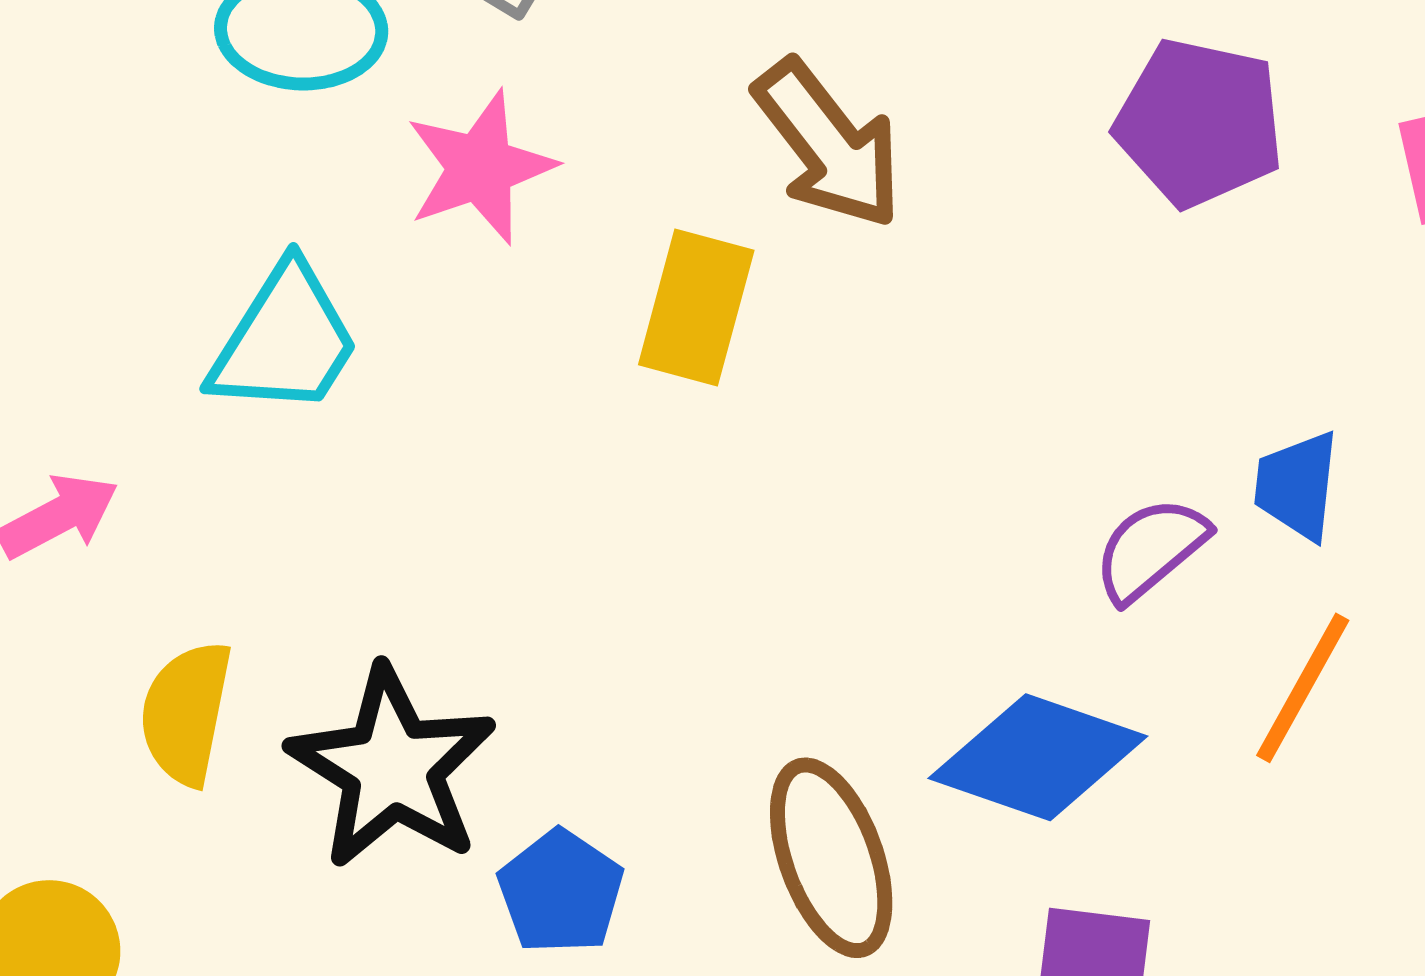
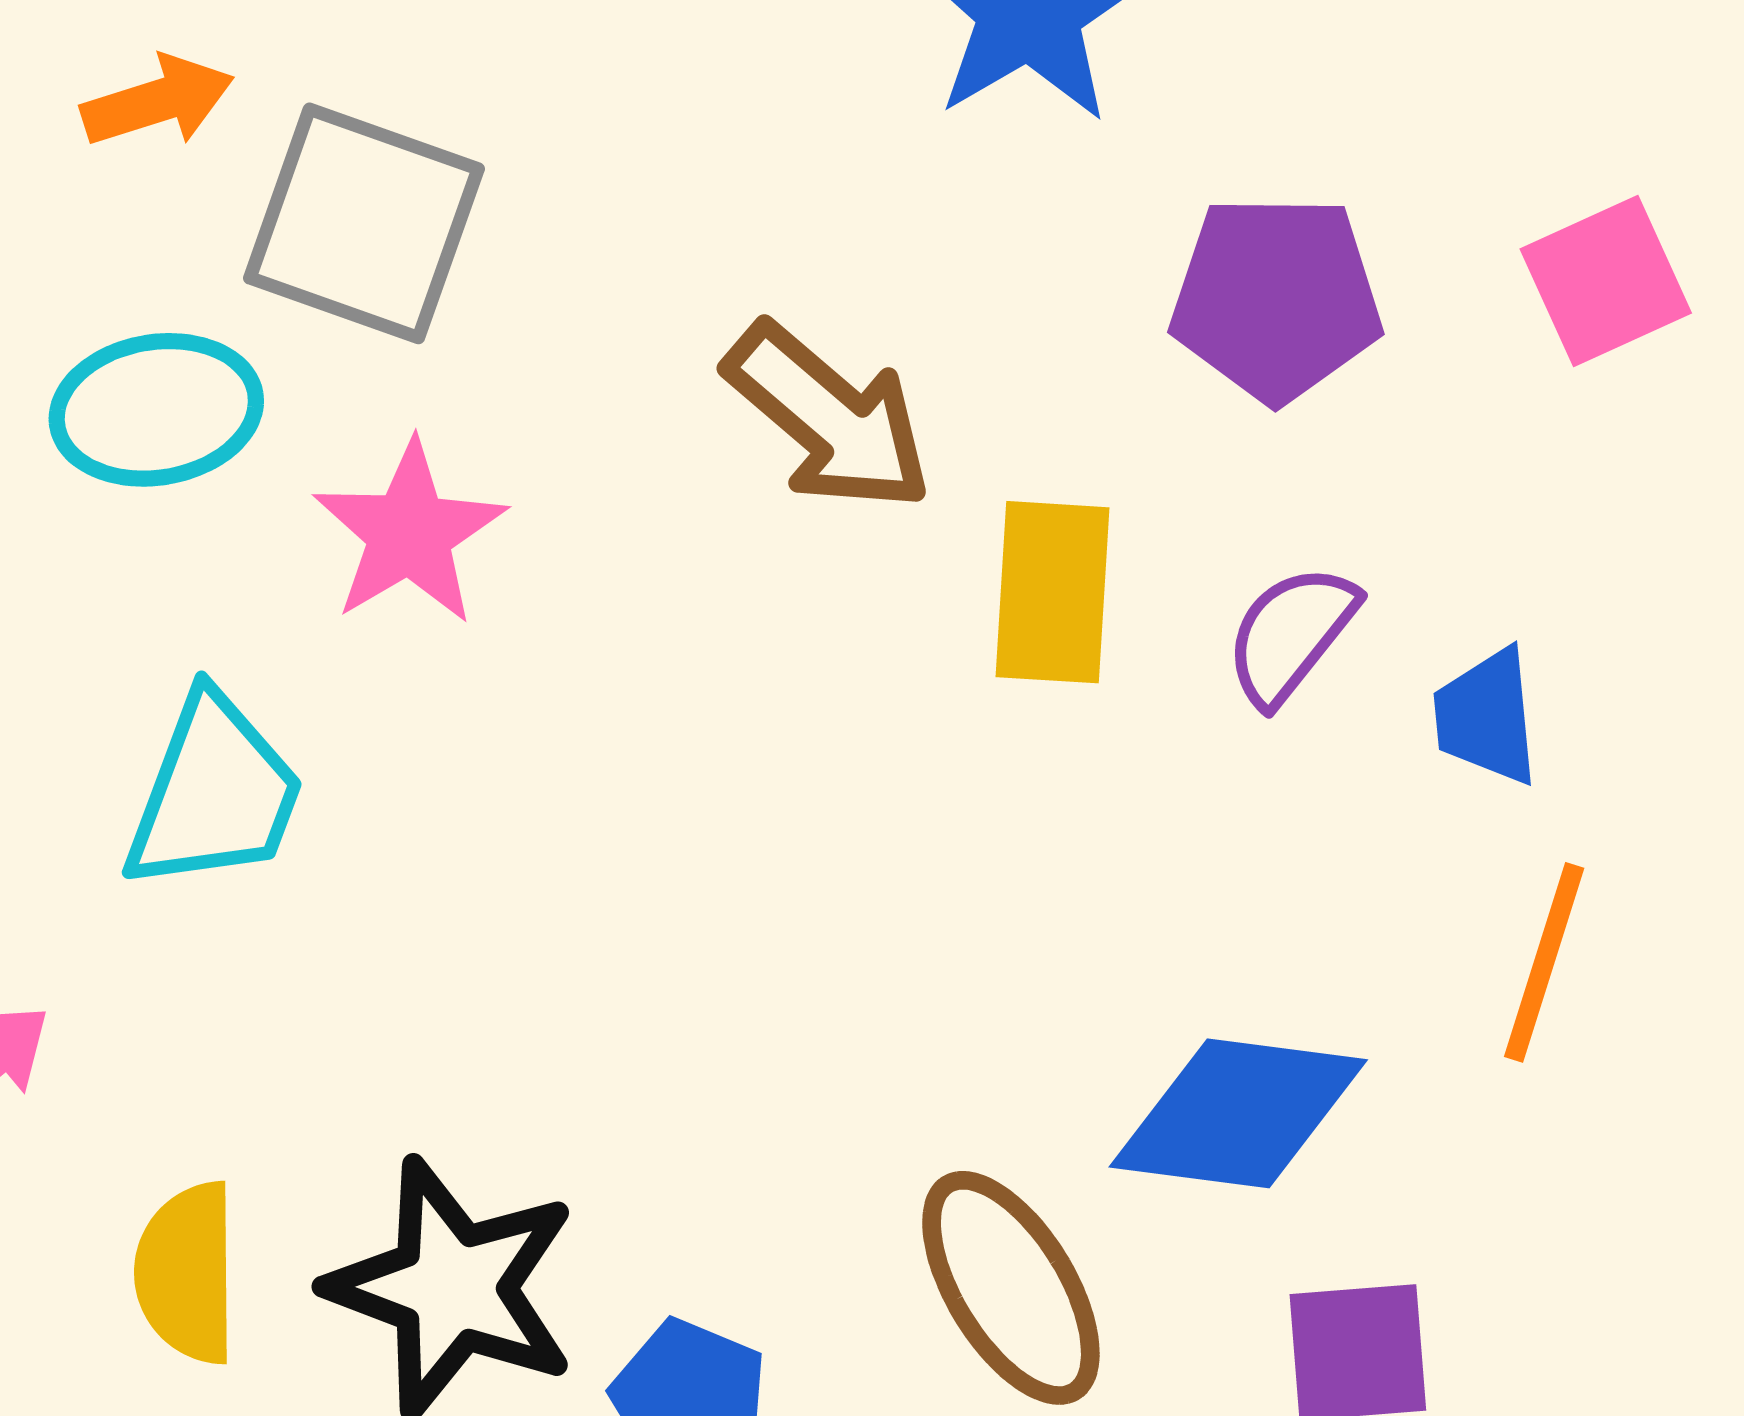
yellow rectangle: (696, 307) -> (1052, 592), moved
purple semicircle: (1151, 549) -> (1291, 634), moved

